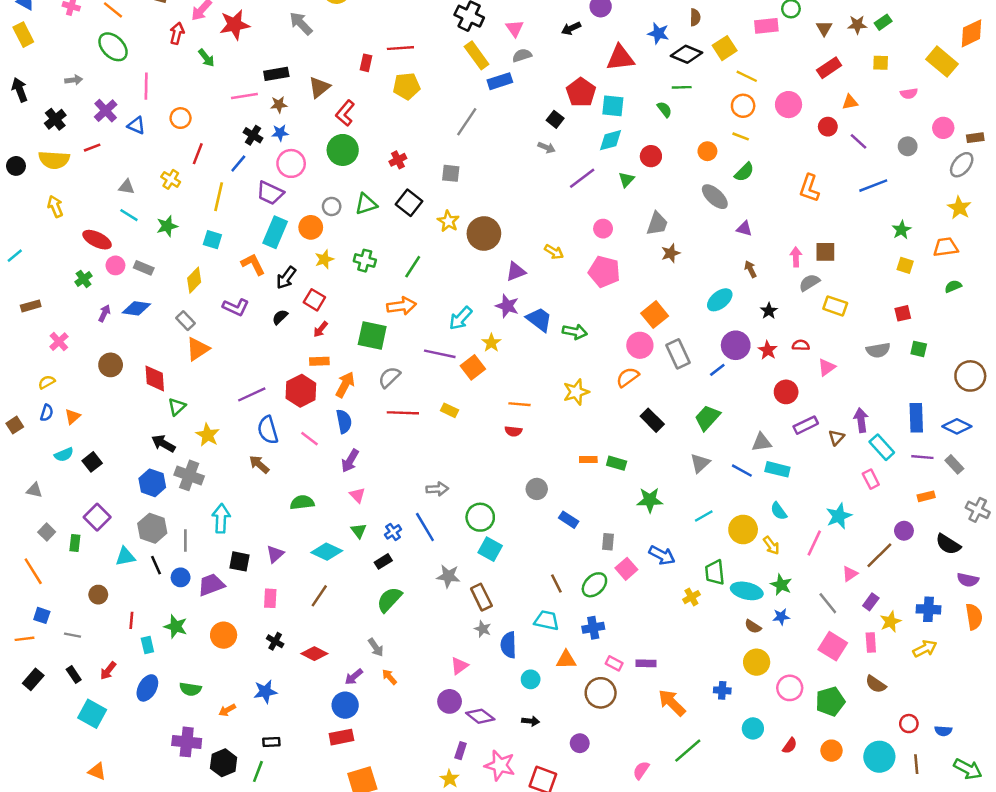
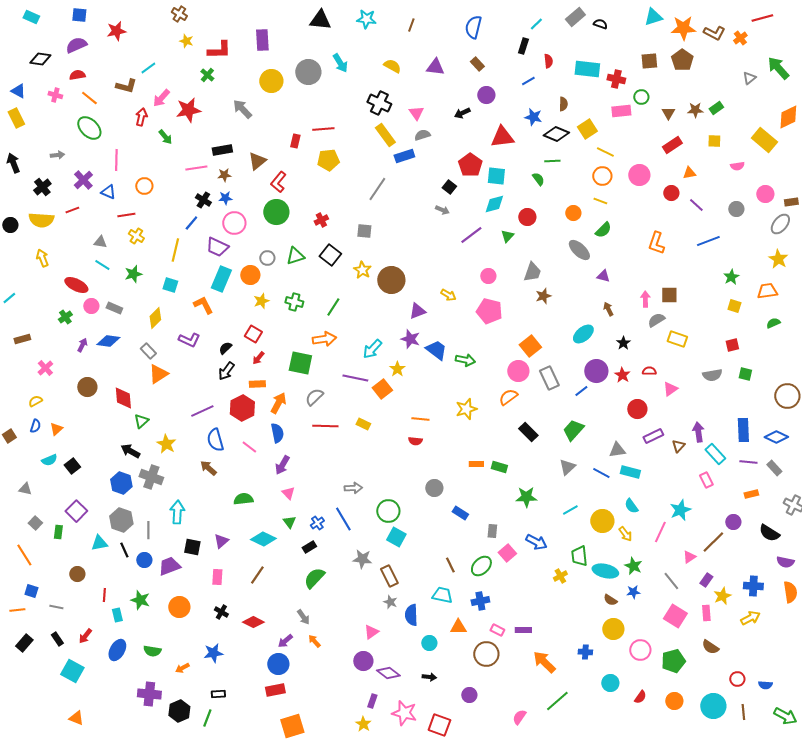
red line: (198, 154) -> (126, 215), moved, turned 60
black arrow: (286, 278) -> (226, 371), moved

